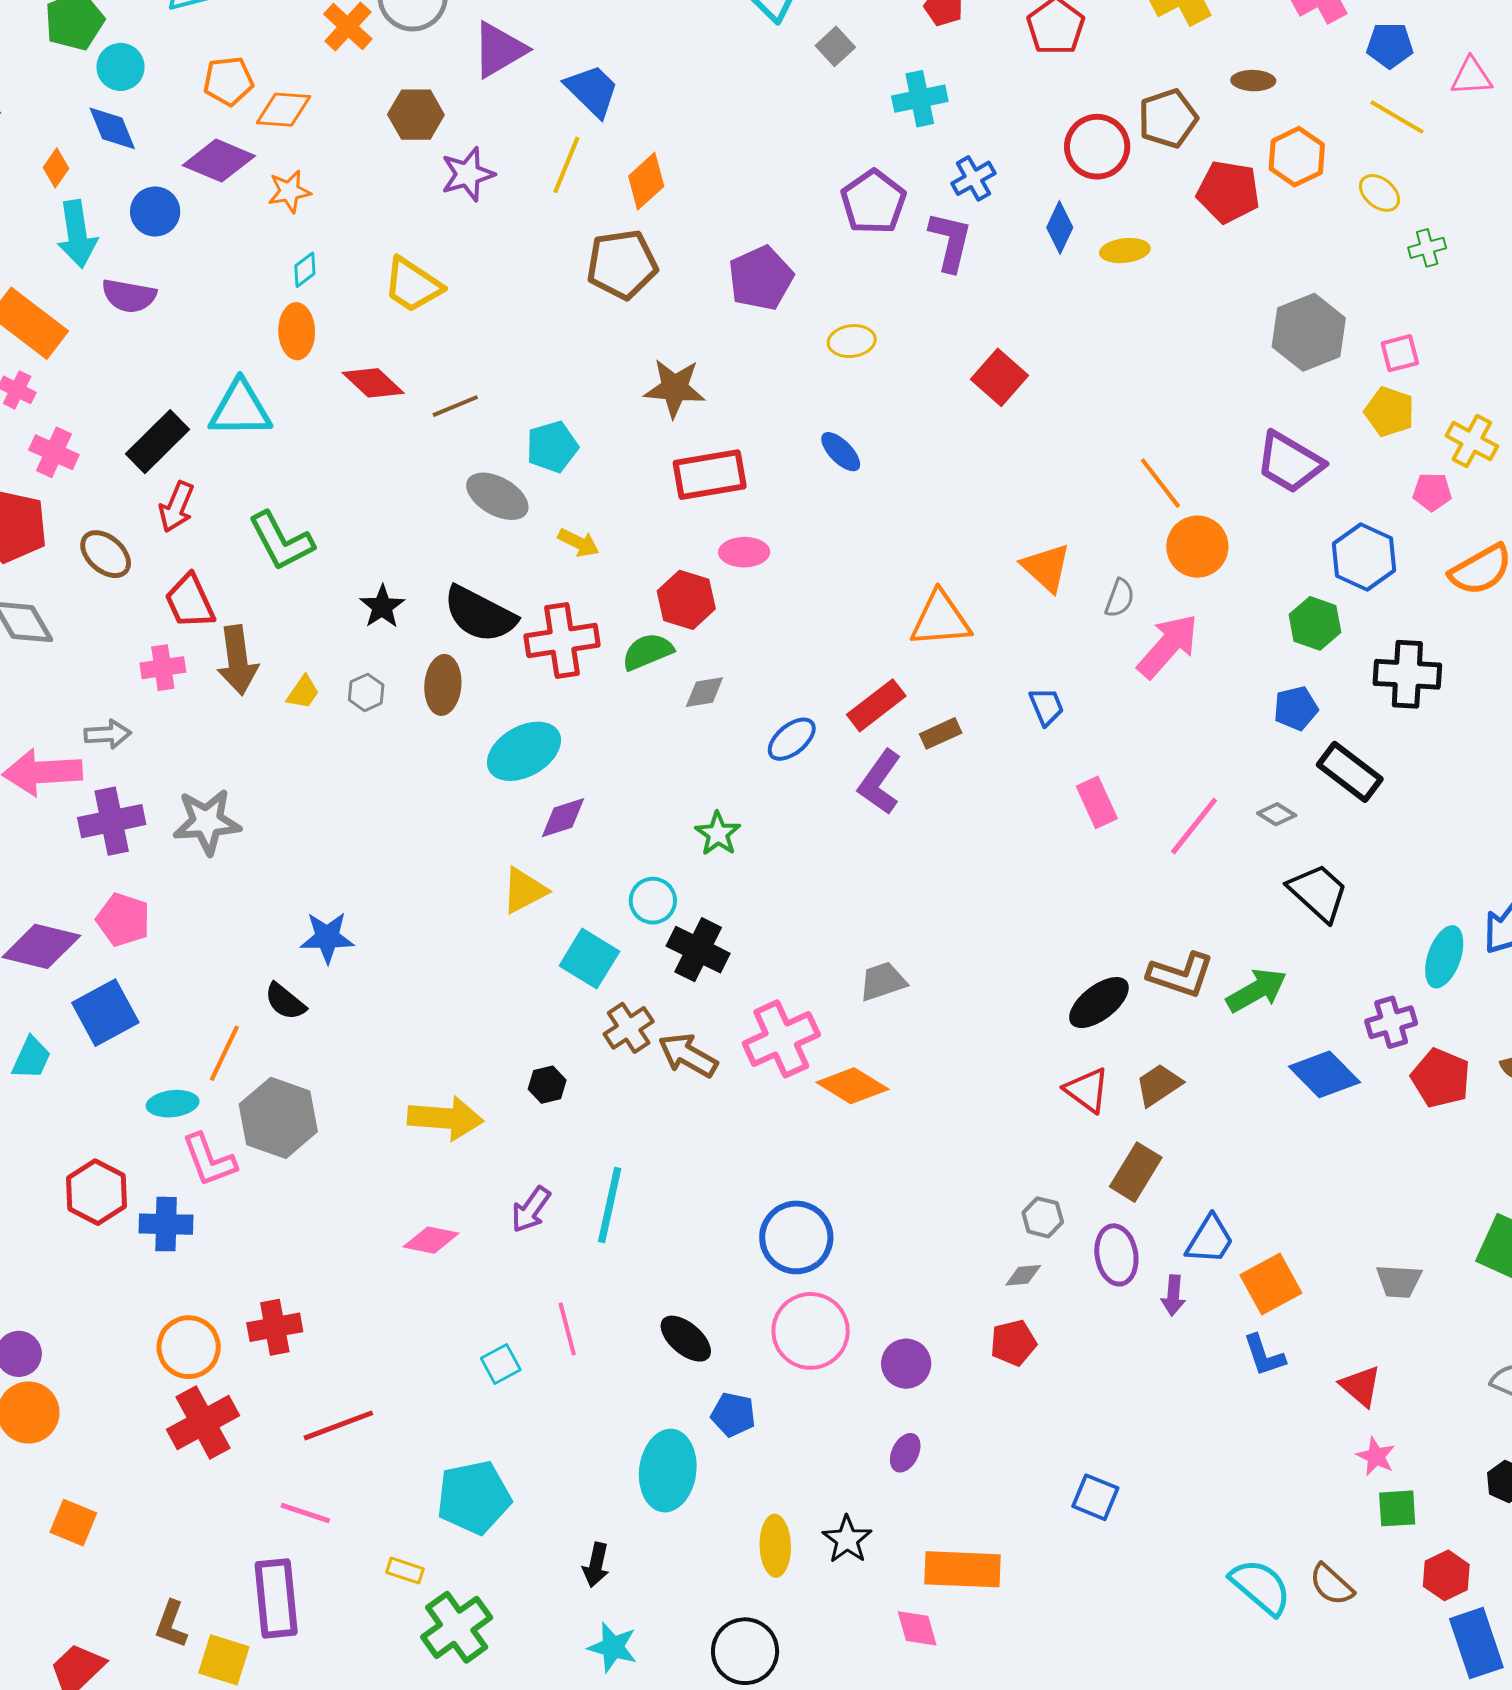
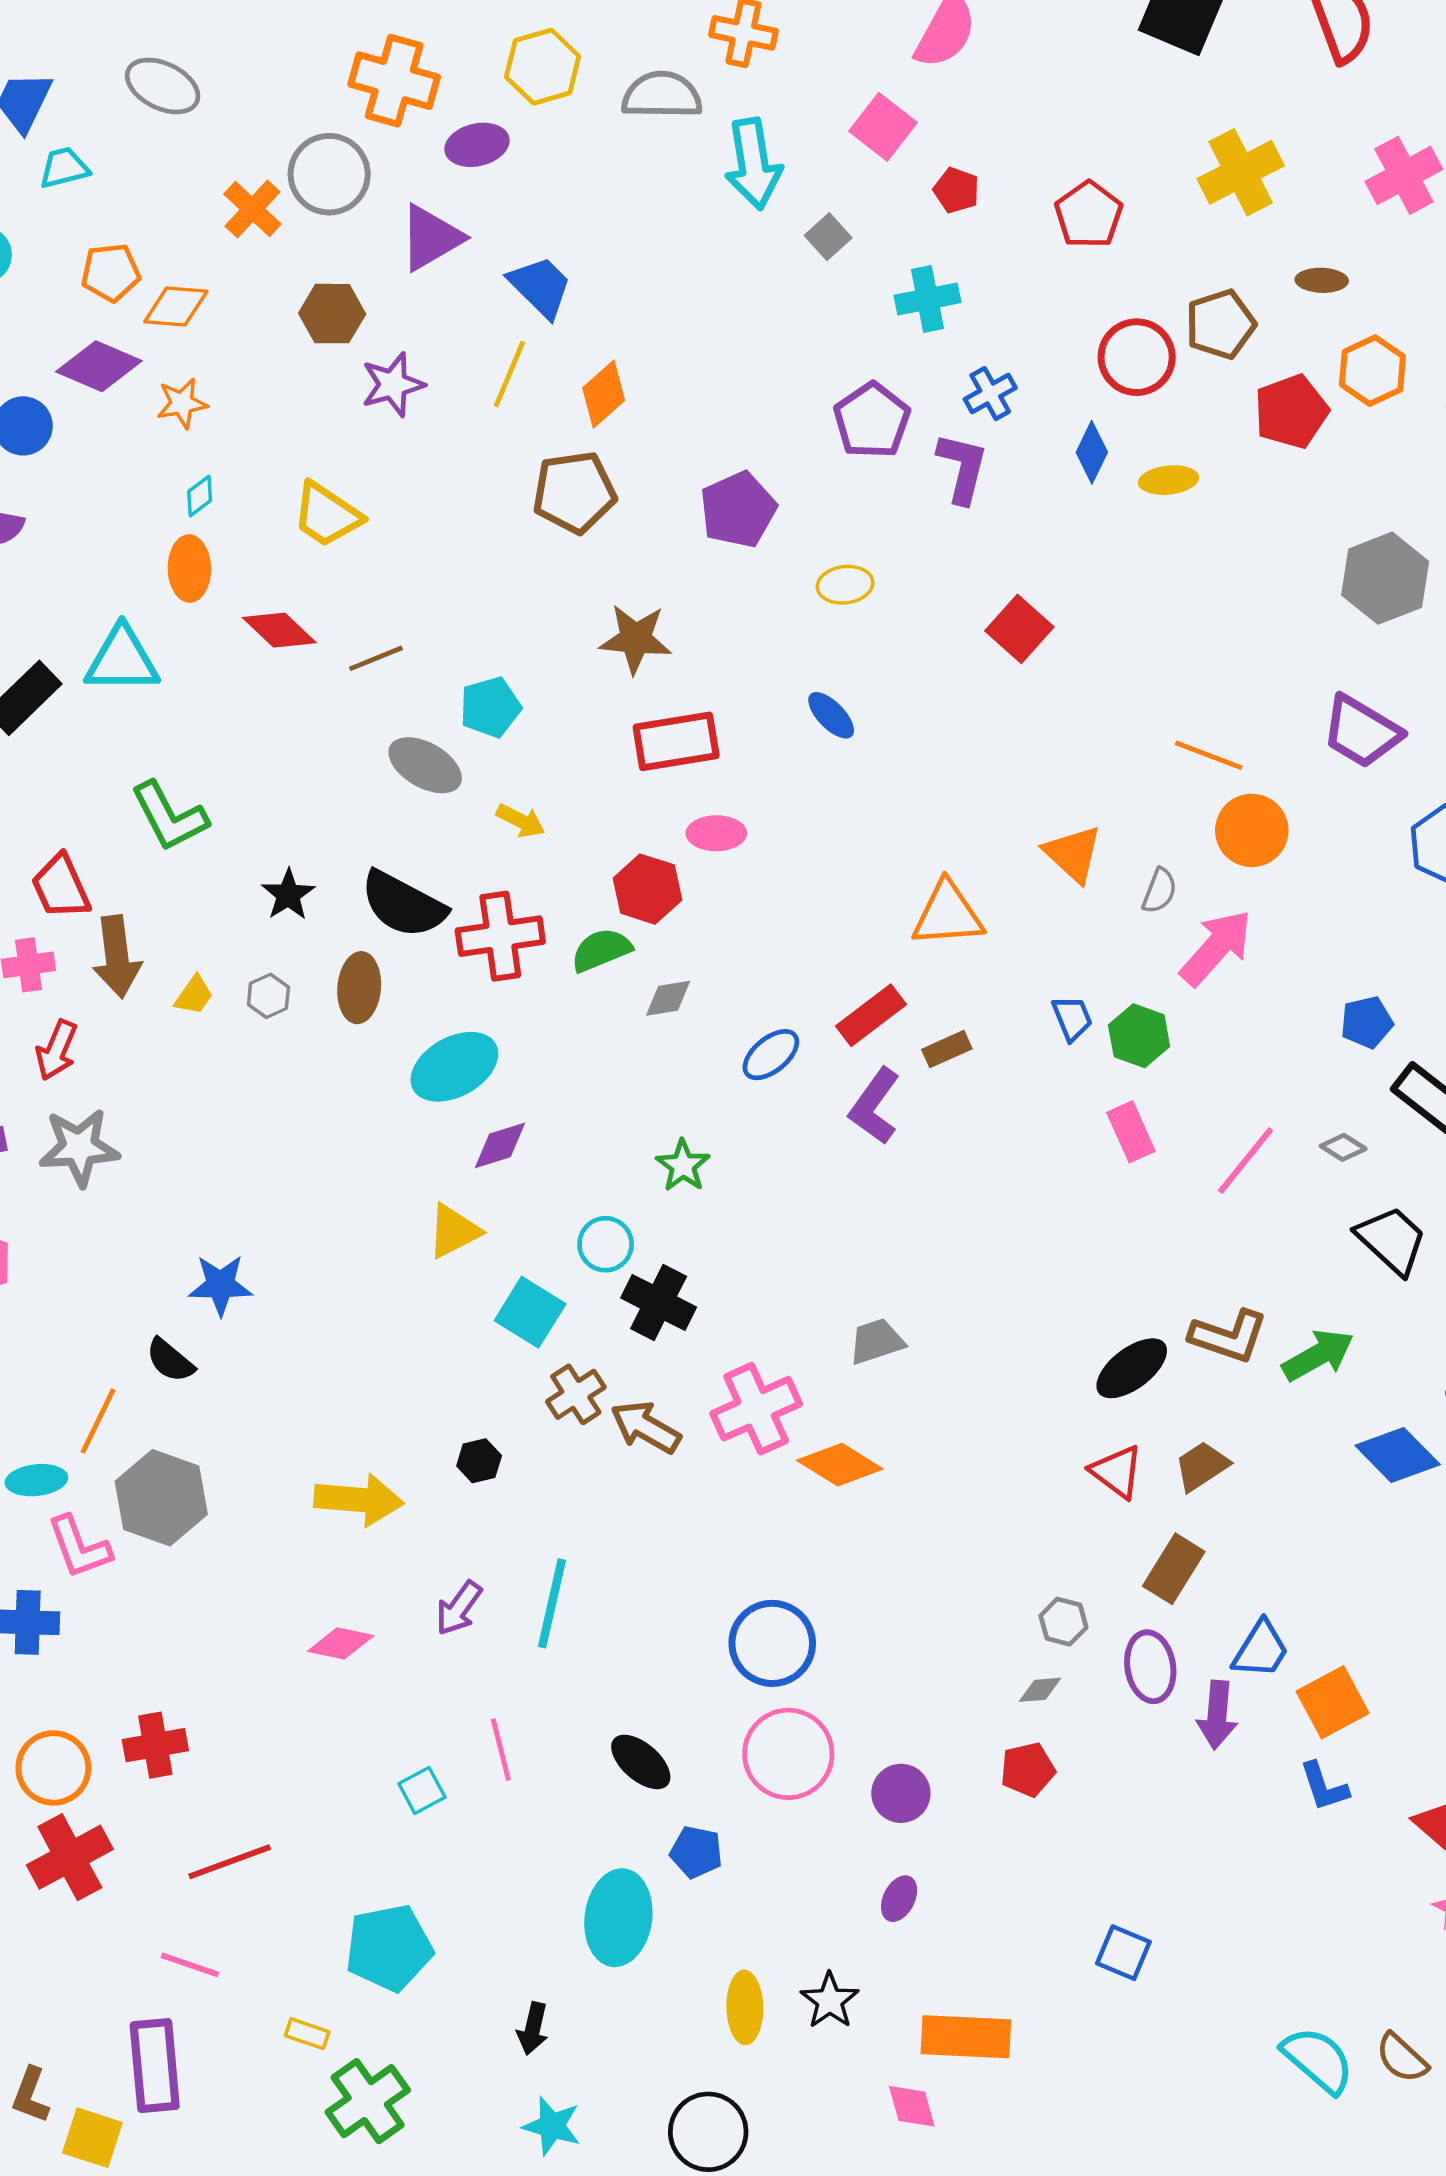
red pentagon: (1228, 192) -> (1291, 412), turned -30
orange line: (1160, 483) -> (1209, 755), turned -32
red arrow: (177, 507) -> (57, 1050), moved
green hexagon: (1315, 623) -> (1139, 1036), moved
purple arrow: (1173, 1295) -> (1217, 1715), size x1.4

